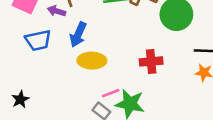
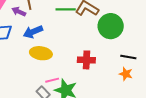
blue arrow: (78, 35) -> (33, 32), turned 36

